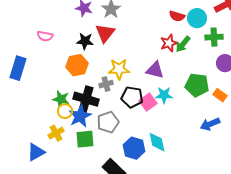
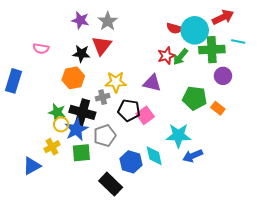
cyan circle: (197, 18) -> (195, 30), size x1.4
green cross: (214, 37) -> (212, 50), size x1.4
cyan star: (164, 95) -> (178, 136), moved, size x1.4
blue arrow: (210, 124) -> (193, 156), moved

